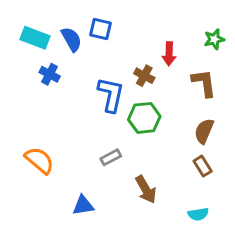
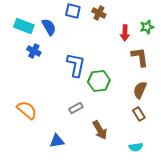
blue square: (101, 29) -> (73, 11), moved
red arrow: (169, 54) -> (125, 33), moved
brown cross: (144, 76) -> (99, 13), moved

